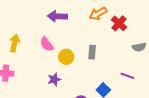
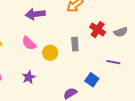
red cross: (119, 23) -> (98, 30), moved
purple star: (54, 79) -> (29, 77), moved

